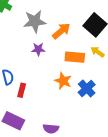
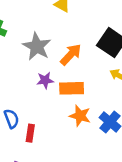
gray star: (35, 21) -> (37, 46), turned -30
orange rectangle: (75, 57) -> (72, 88), moved

